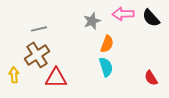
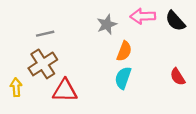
cyan semicircle: (106, 67) -> (123, 78), turned -144
red semicircle: (151, 78) -> (178, 77), moved

